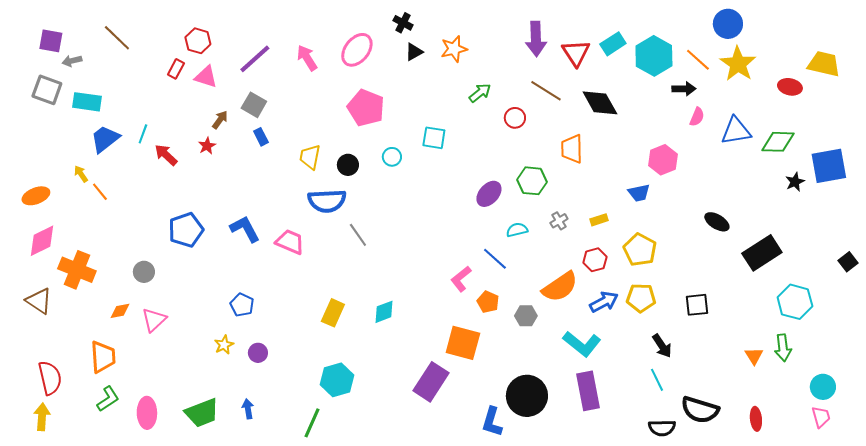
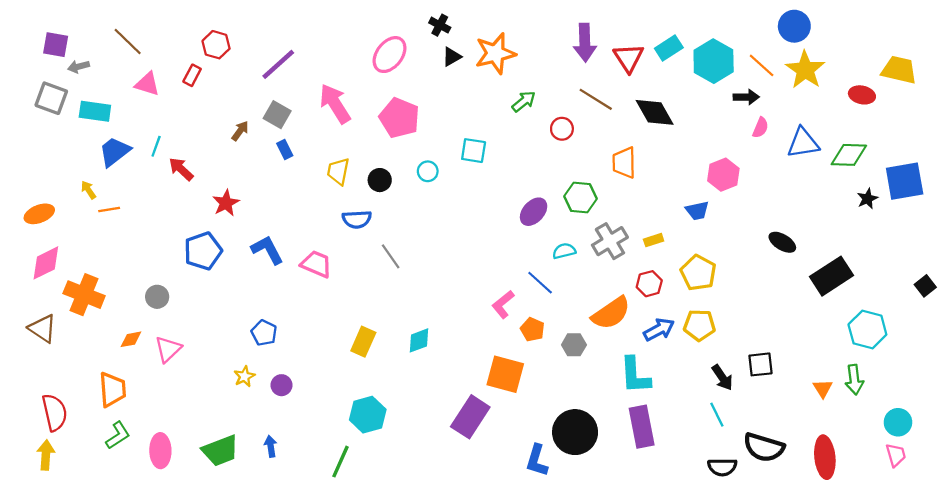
orange star: (454, 49) -> (495, 53), size x1.4
pink arrow: (307, 58) -> (335, 104), moved, size x1.4
pink triangle: (206, 77) -> (147, 84), moved
red star: (207, 146) -> (226, 203), moved, size x1.4
orange line: (100, 192) -> (109, 209), turned -60
blue semicircle: (327, 201) -> (357, 219), size x0.7
gray cross: (559, 221) -> (610, 241), size x1.8
black square: (697, 305) -> (760, 364), moved
cyan L-shape: (582, 344) -> (635, 375), turned 48
red ellipse: (756, 419) -> (825, 457), size x1.6

